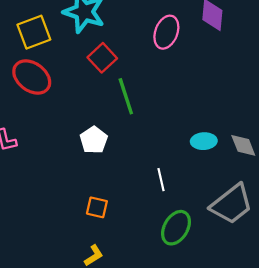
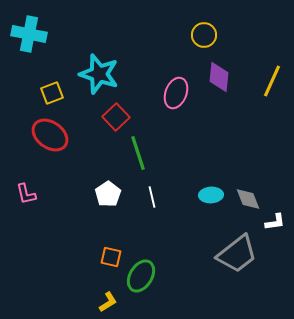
yellow square: (34, 32) -> (52, 93), size x0.7
white line: (161, 180) -> (152, 197), moved
green ellipse: (176, 228) -> (141, 276), moved

